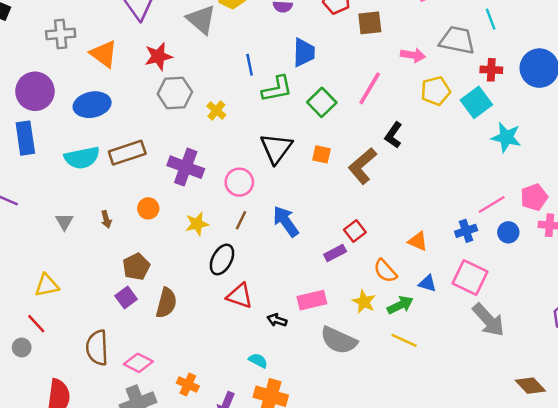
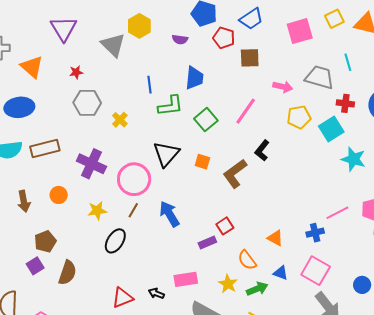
red star: (158, 56) -> (76, 72), size x0.6
pink circle: (239, 182) -> (134, 179), size x1.4
brown arrow: (106, 219) -> (24, 201), size x1.5
blue circle: (508, 232) -> (362, 285), moved
red triangle: (240, 296) -> (122, 298), moved, turned -45

